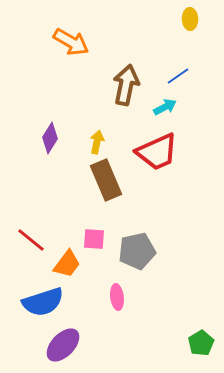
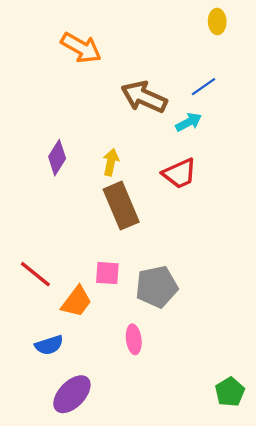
brown arrow: (126, 85) -> (144, 97), turned -78
red trapezoid: (157, 152) -> (179, 174), size x0.7
blue semicircle: (43, 302) -> (49, 345), size x0.6

